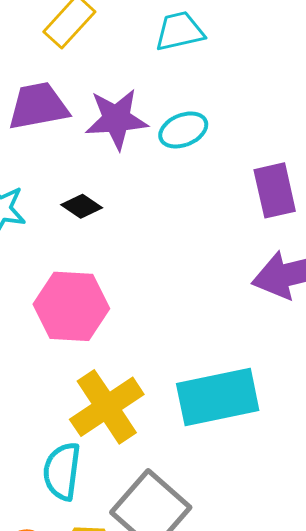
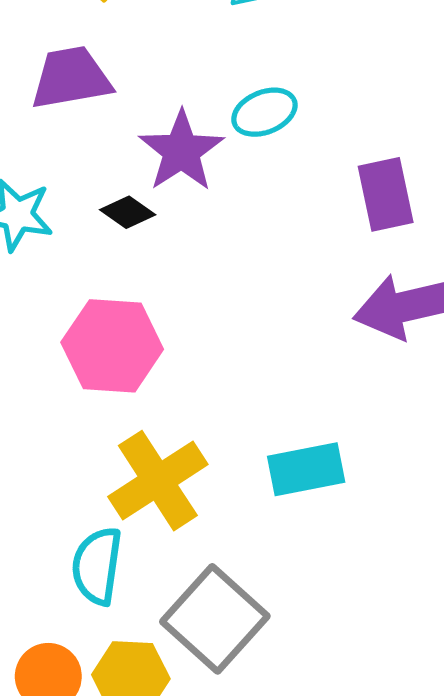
purple star: (116, 119) -> (181, 151), moved, turned -30
cyan rectangle: (218, 397) -> (306, 469), size x0.7

